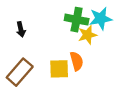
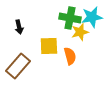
yellow square: (59, 69) -> (49, 46), moved

